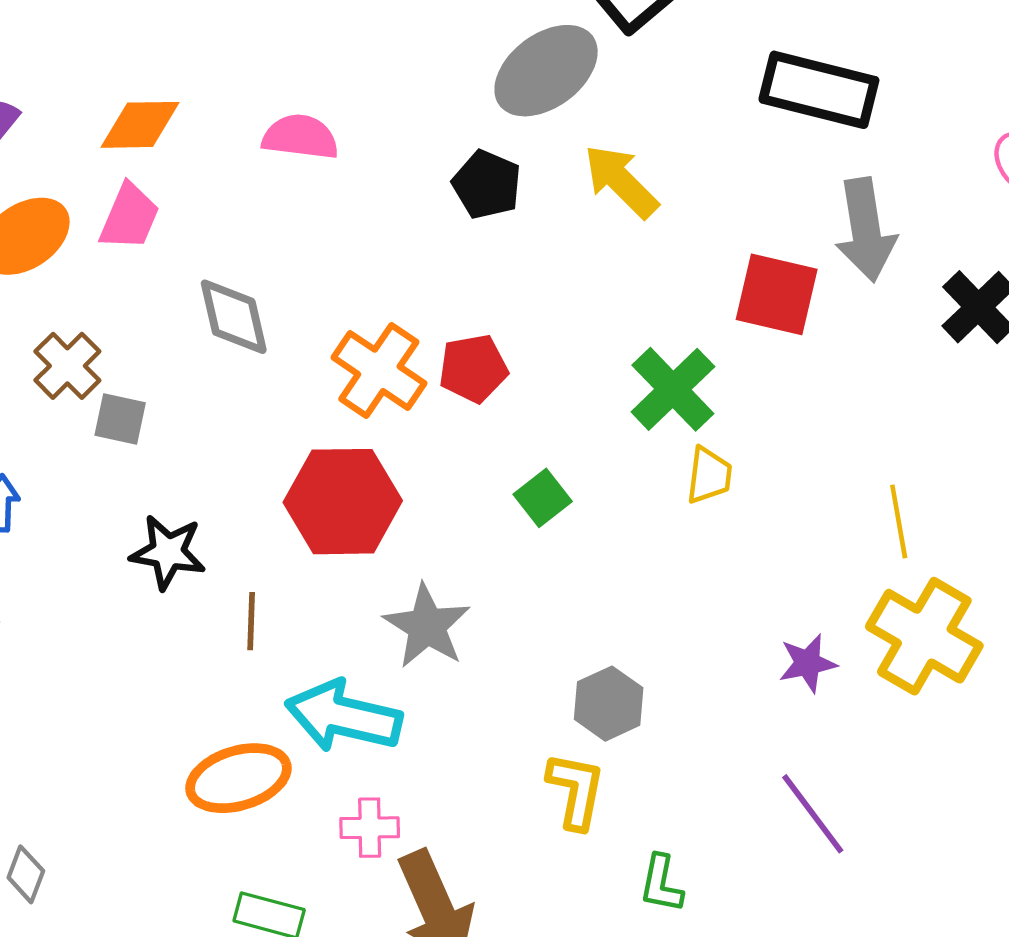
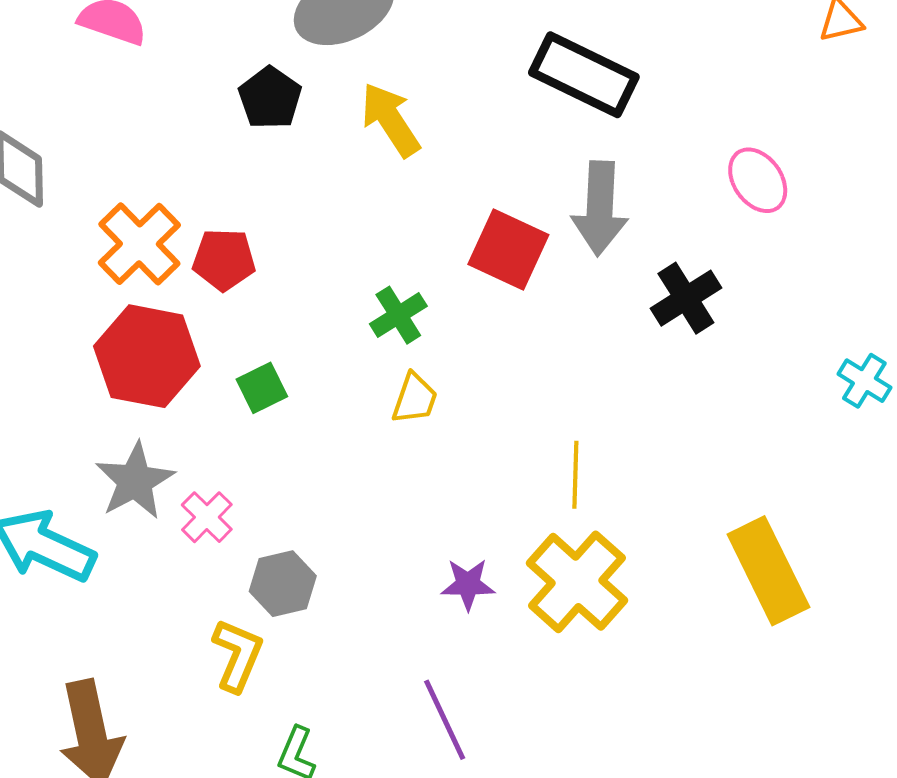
green cross: (673, 389) -> (398, 315), size x0.7
red hexagon: (343, 502) -> (147, 356), moved
pink cross: (370, 828) -> (207, 517), moved, turned 34

